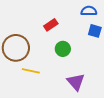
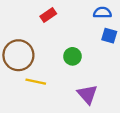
red rectangle: (51, 25) -> (48, 15), moved

